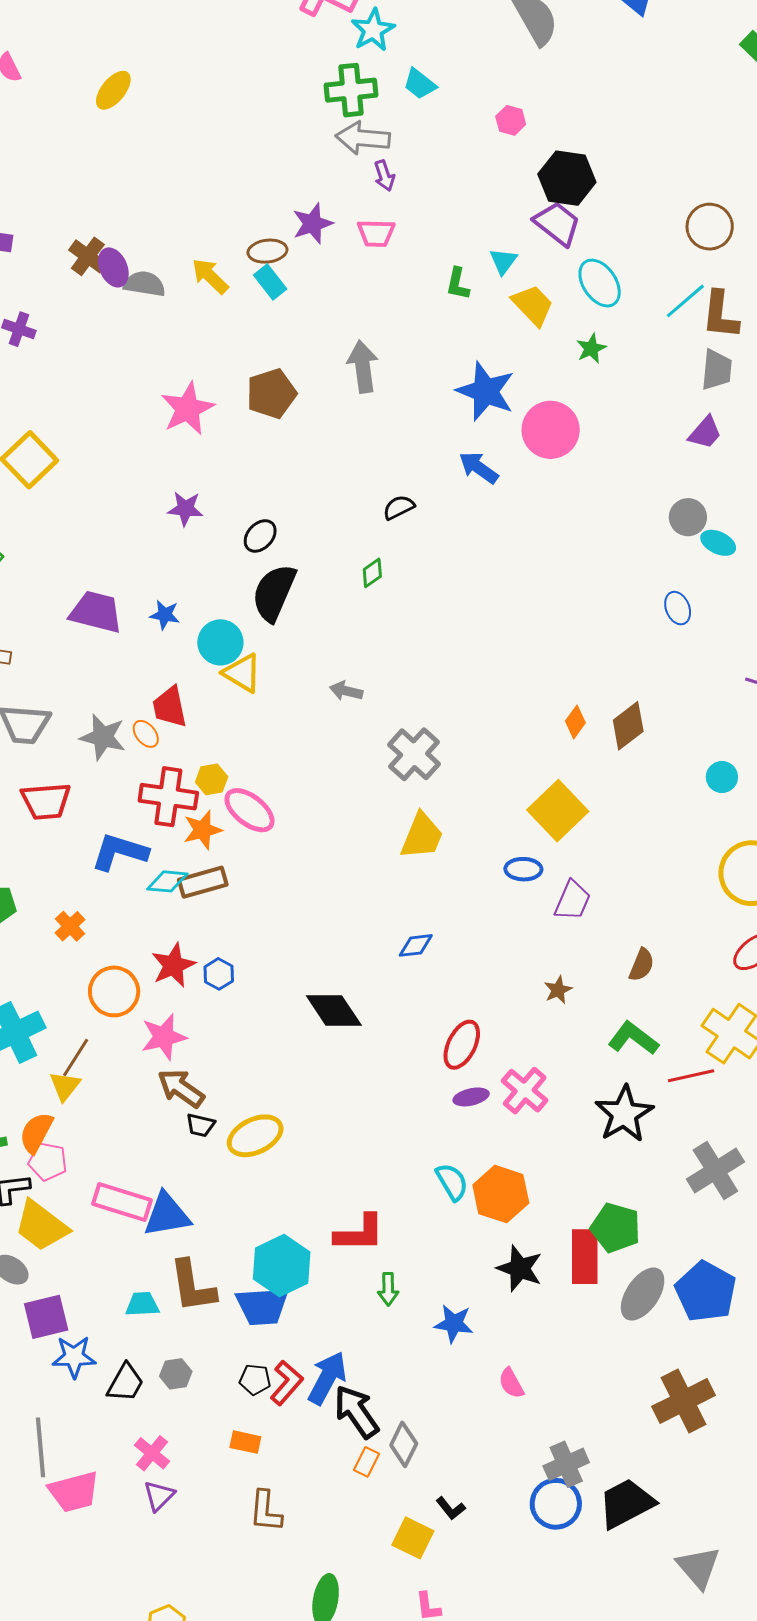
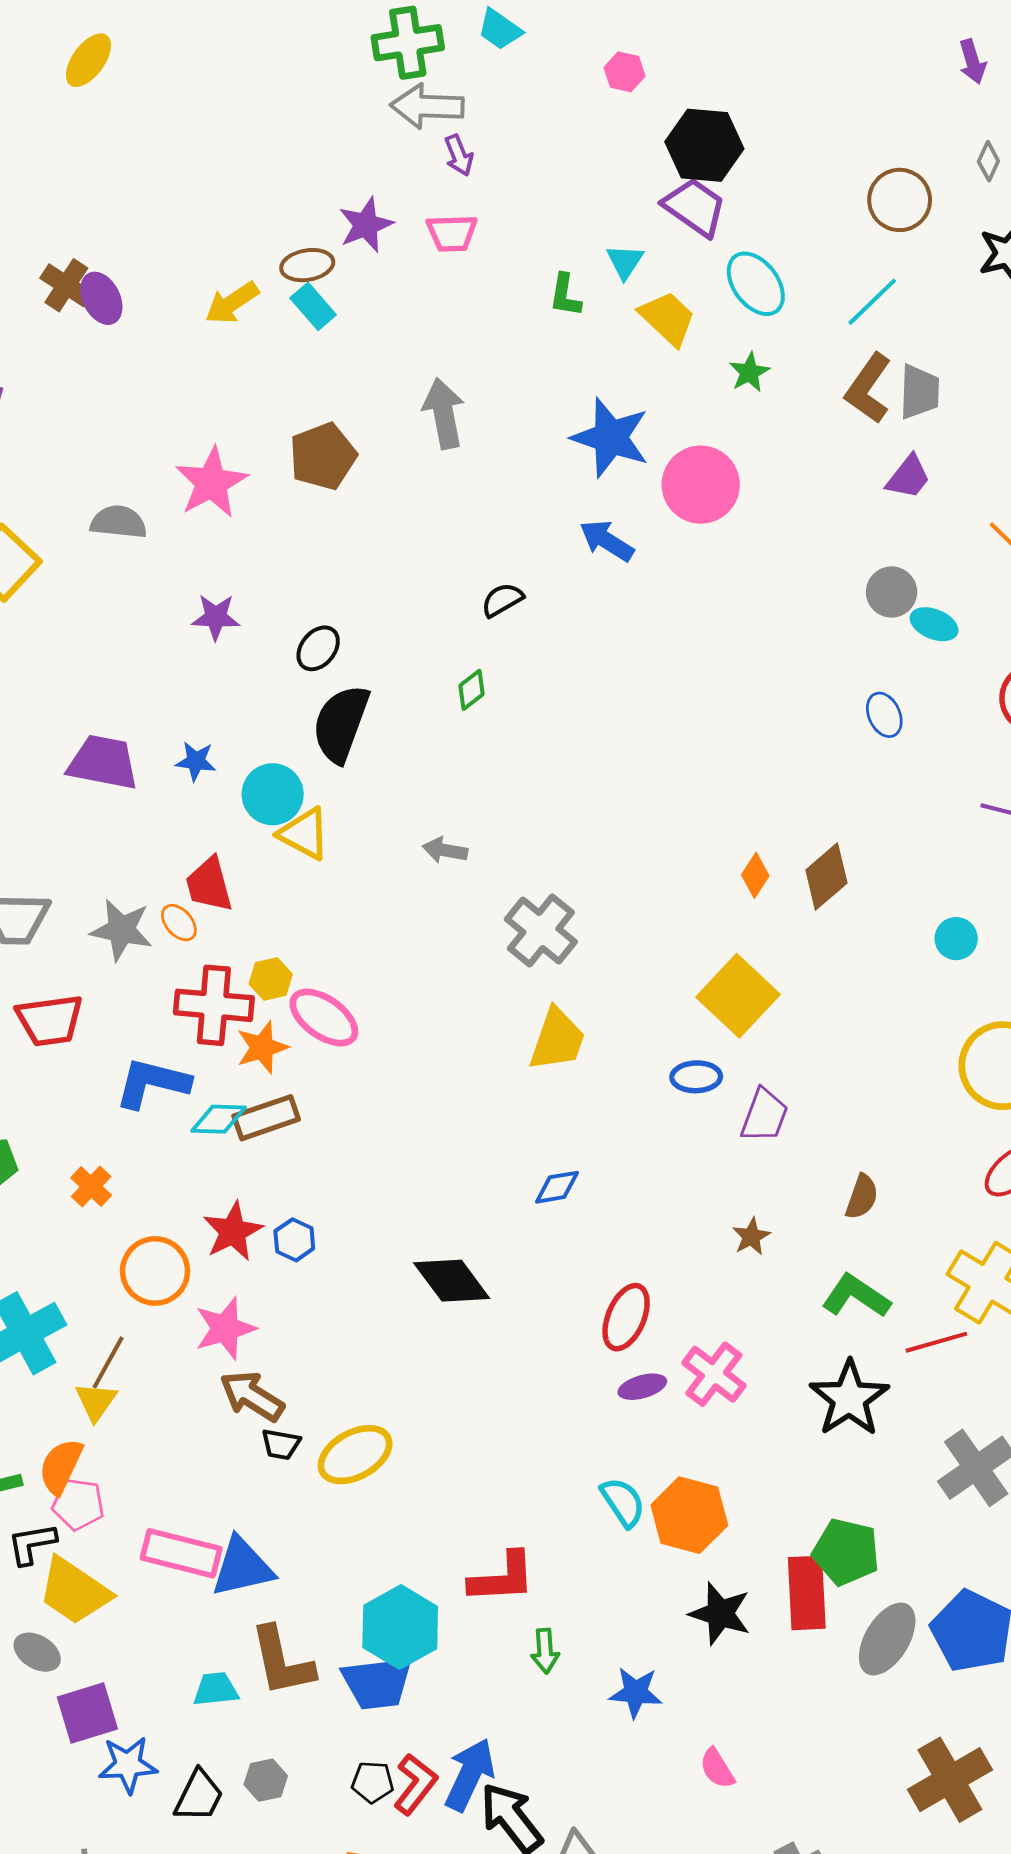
yellow arrow: (210, 276) -> (232, 303), turned -75
gray semicircle: (144, 284) -> (119, 522), moved
brown L-shape: (720, 315) -> (868, 388), moved, turned 32

